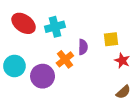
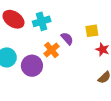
purple semicircle: (83, 47) -> (67, 39), turned -40

